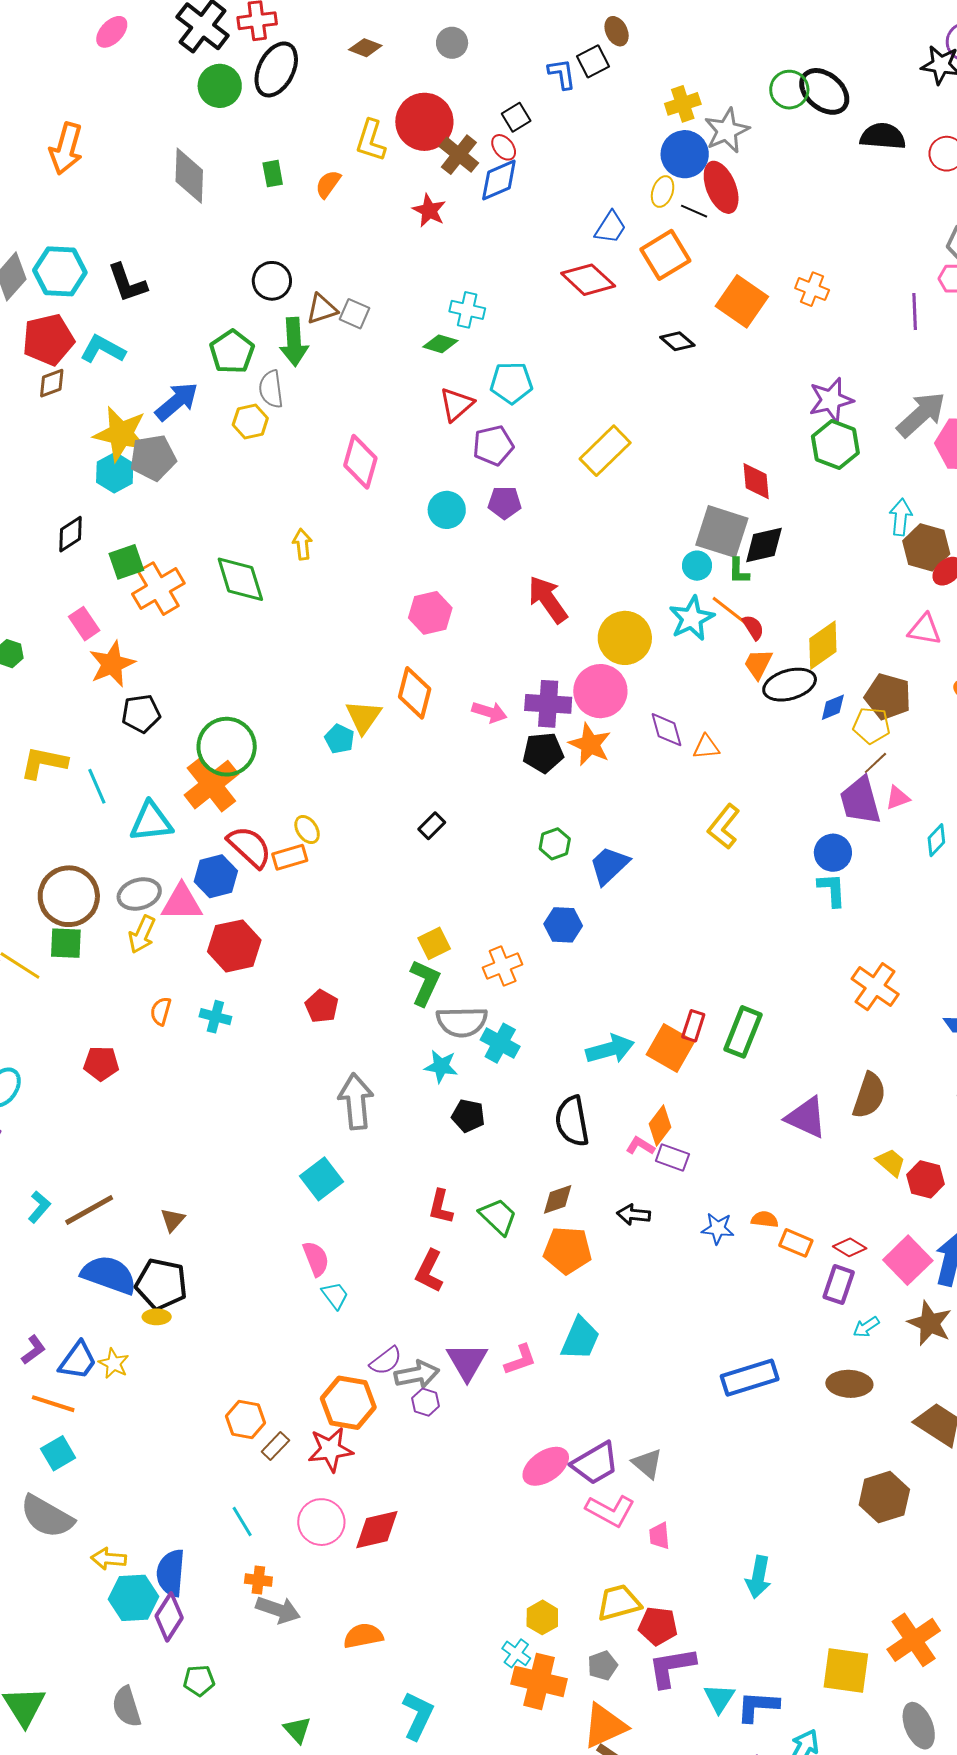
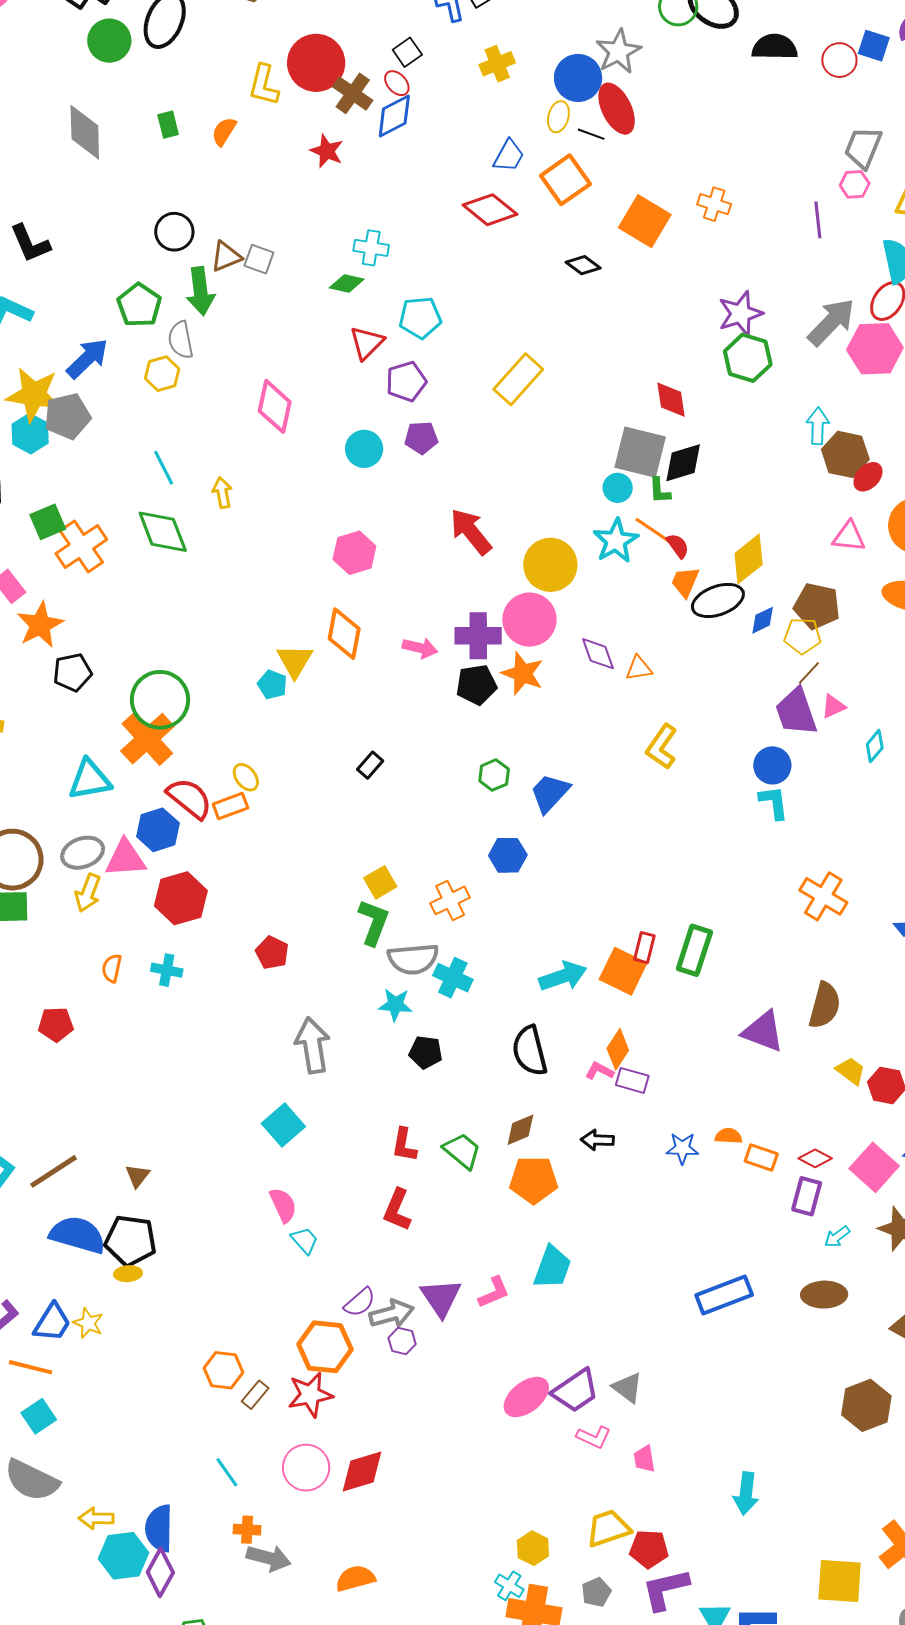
yellow cross: (683, 104) -> (497, 64), moved
cyan line: (97, 786) -> (164, 468), moved
pink L-shape: (610, 1511) -> (594, 1437), size x0.7

